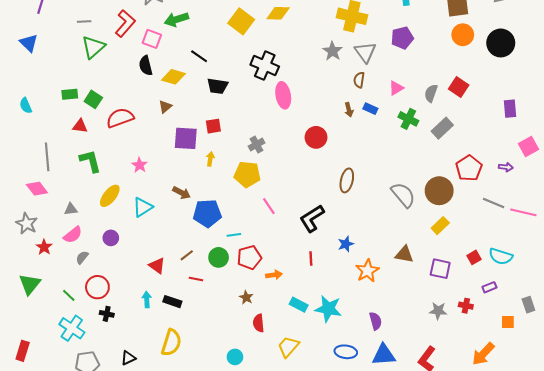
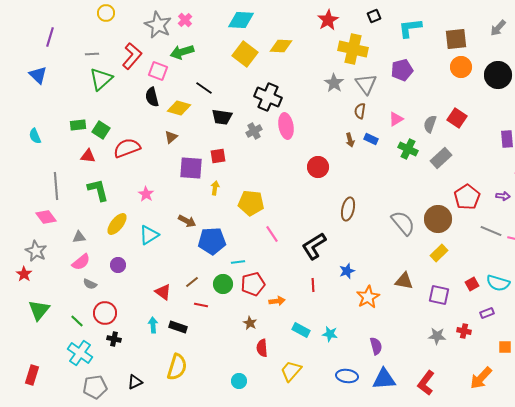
gray cross: (257, 145) -> (254, 131), moved
red star: (44, 247) -> (24, 274), moved
gray semicircle: (82, 257) -> (90, 284), turned -104
cyan star: (328, 309) -> (330, 334), size x0.6

